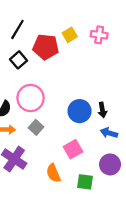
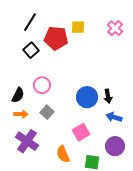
yellow square: (70, 35) -> (78, 27), turned 32
pink cross: (99, 35) -> (115, 28), moved, turned 35
pink circle: (31, 98) -> (42, 85), size x0.7

